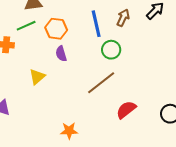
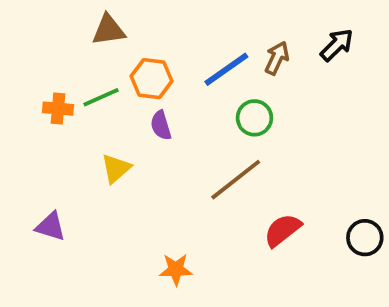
blue line: (96, 24) -> (226, 69), turned 68
green line: (26, 26) -> (101, 97), moved

